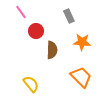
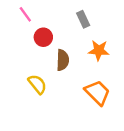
yellow semicircle: (31, 84) -> (37, 84), moved

